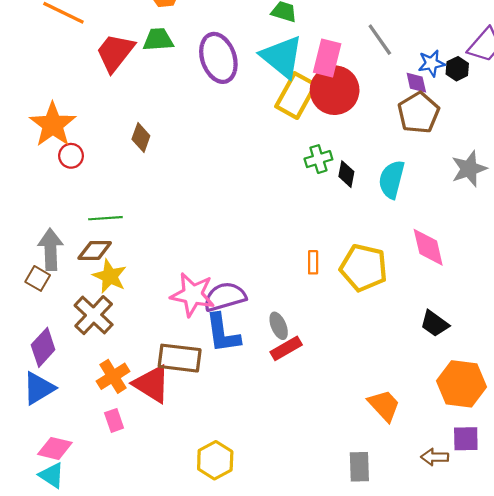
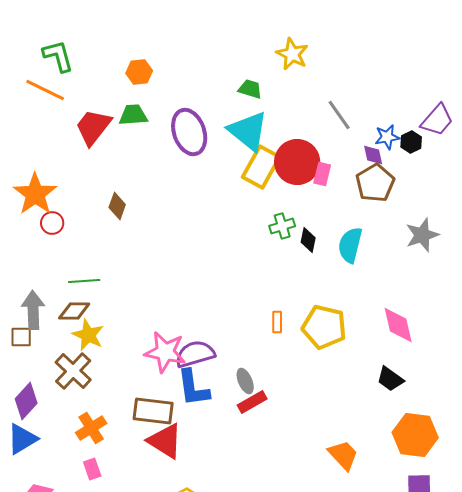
pink rectangle: (327, 58) -> (322, 174), moved, size x0.7
pink diamond: (428, 247) -> (398, 325), moved
brown square: (38, 278) -> (21, 337), turned -30
red triangle: (152, 384) -> (165, 441), moved

